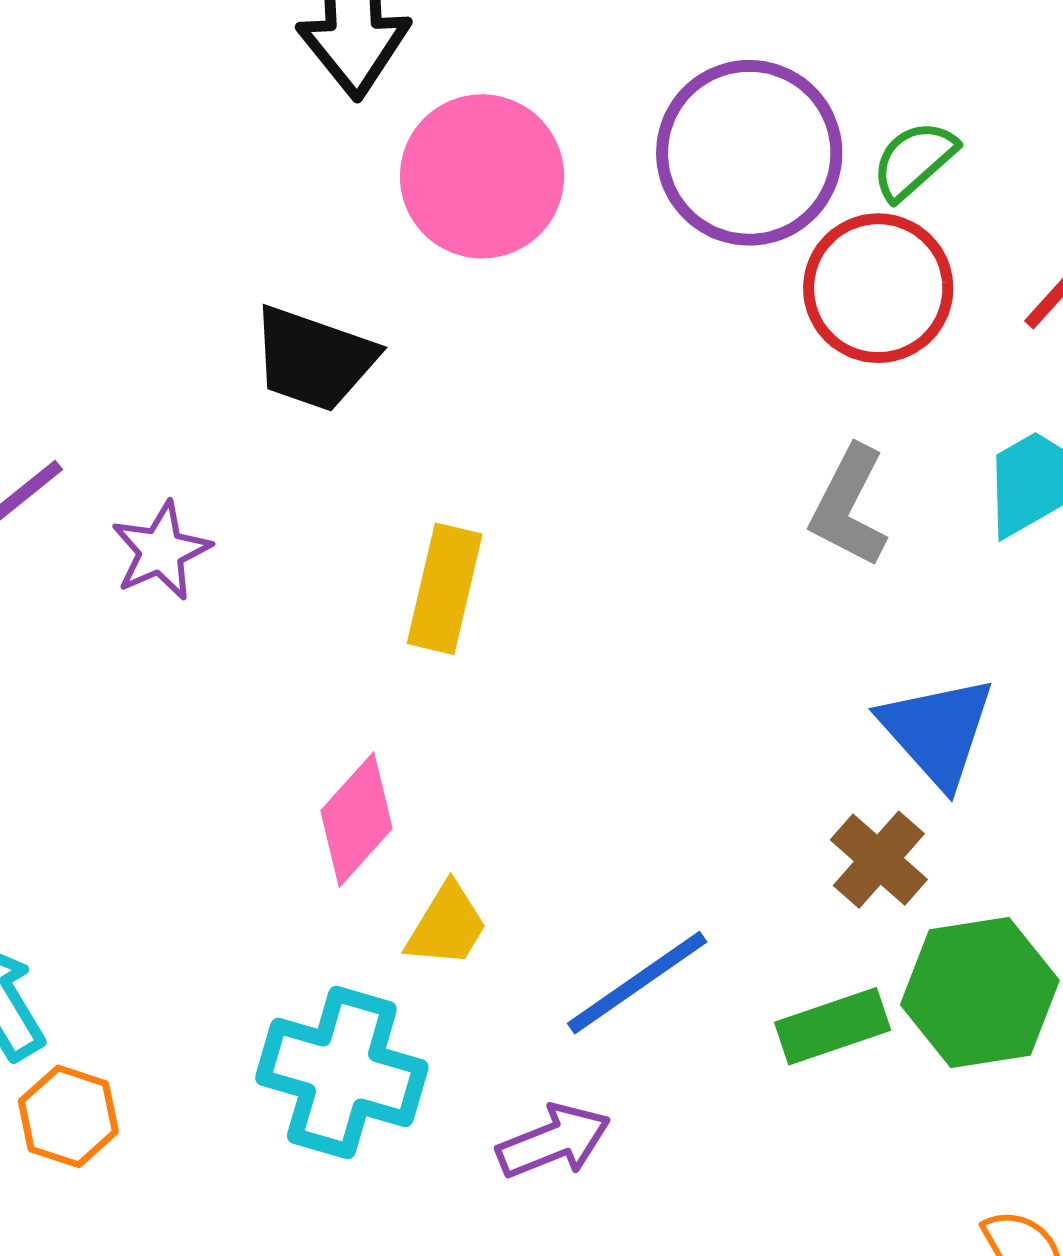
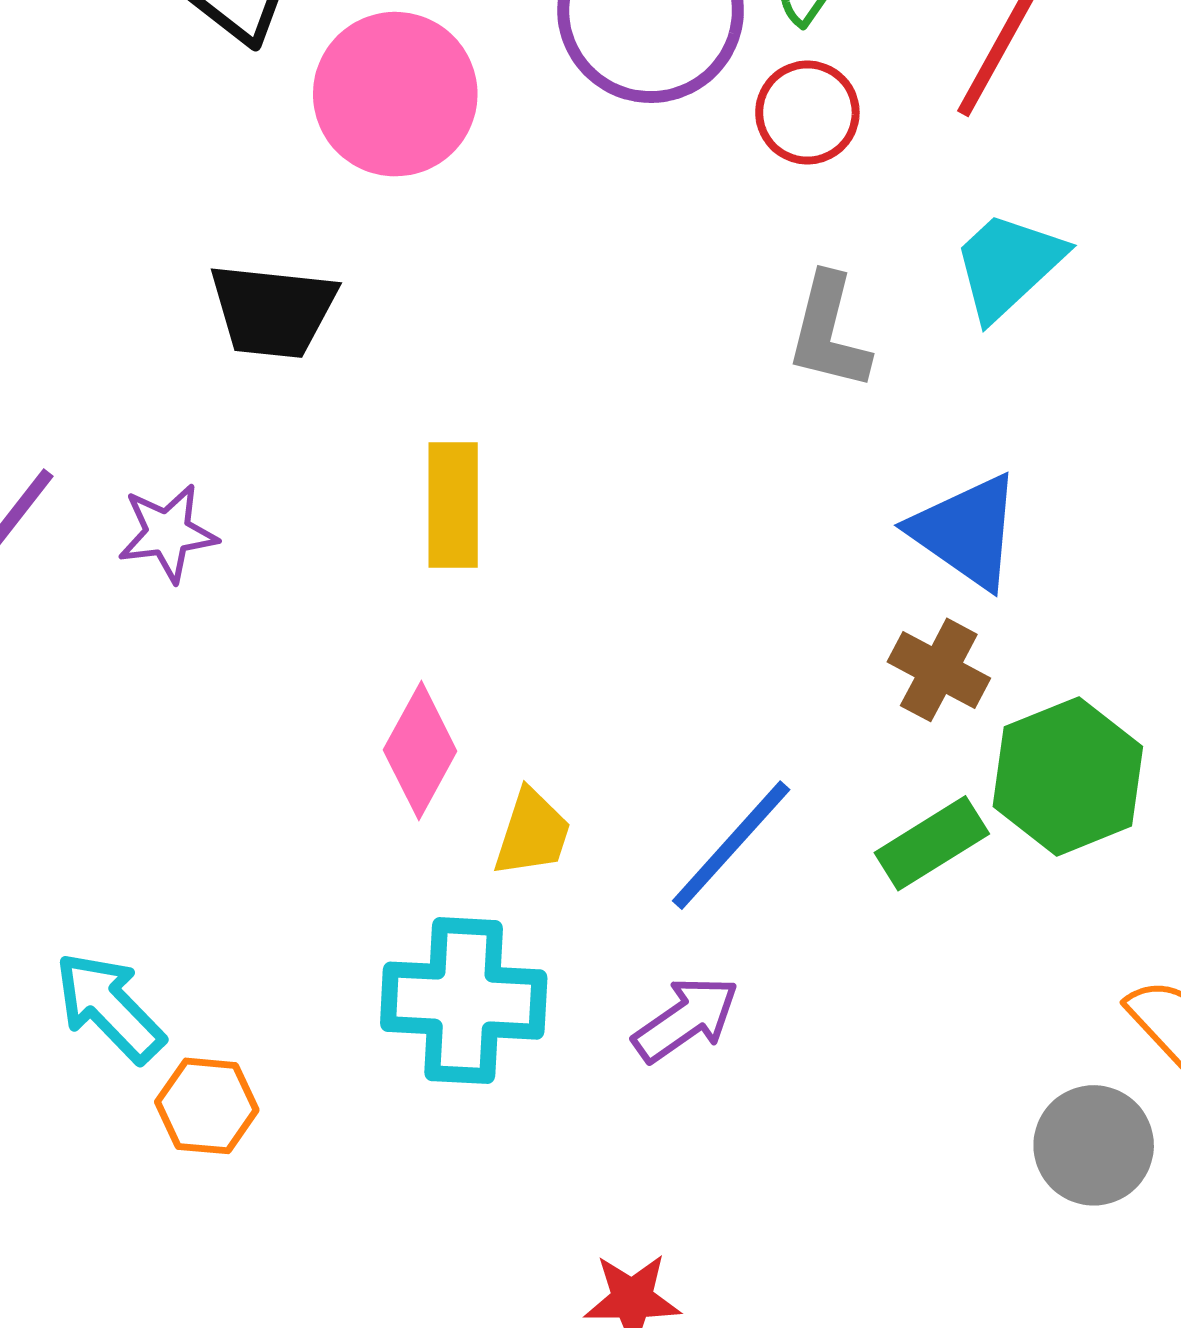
red circle: (878, 288) -> (807, 113), size x0.7
purple star: (161, 551) -> (168, 533), turned 30

